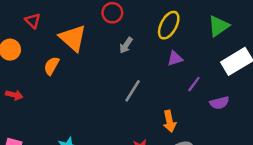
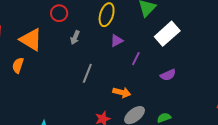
purple semicircle: (219, 103) -> (168, 75), moved
orange arrow: (169, 121) -> (122, 92), turned -54

